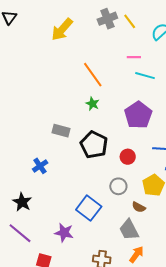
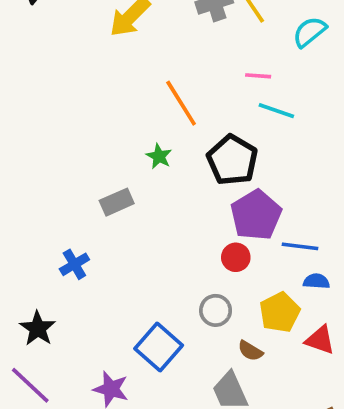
green star: (92, 104) -> (159, 156), moved
purple pentagon: (138, 115) -> (256, 215), moved
gray rectangle: (61, 131) -> (117, 202), turned -42
black pentagon: (94, 145) -> (232, 160), moved

